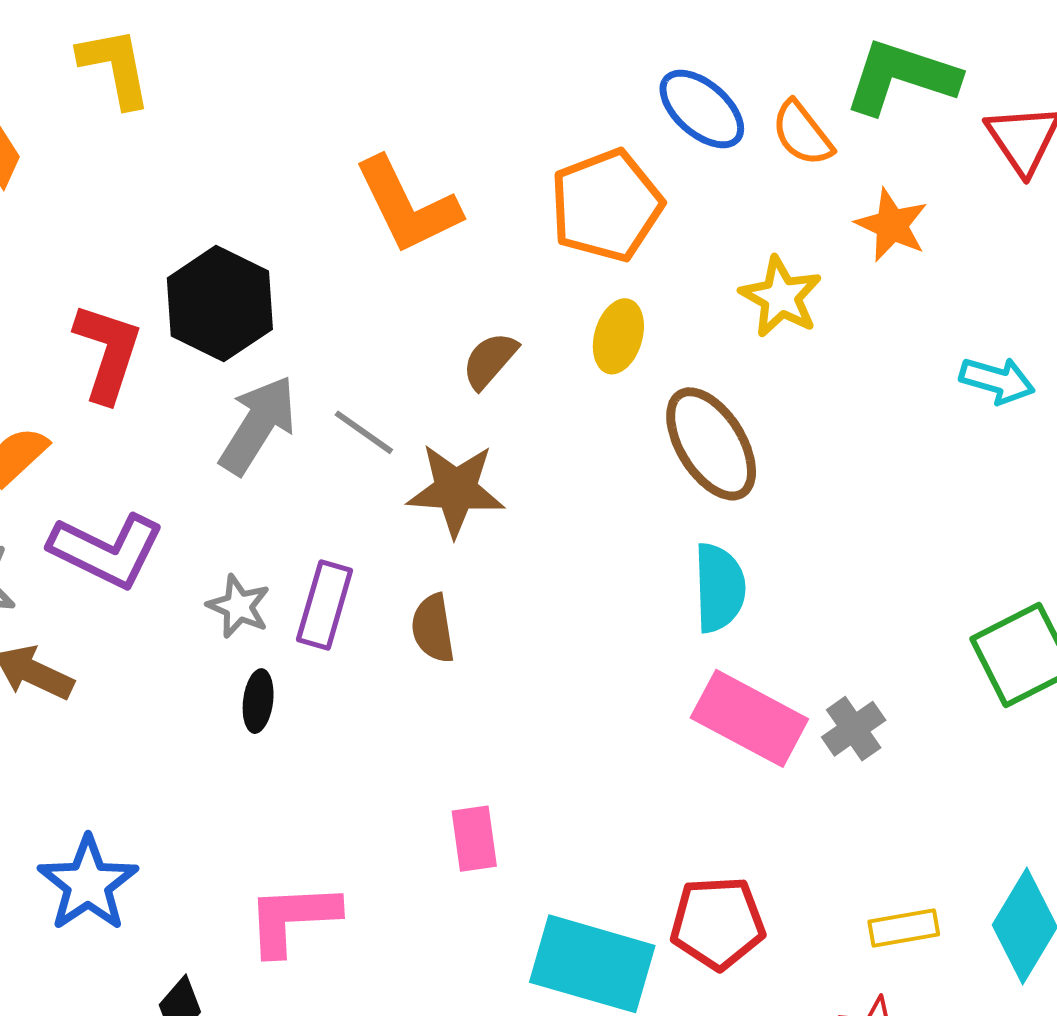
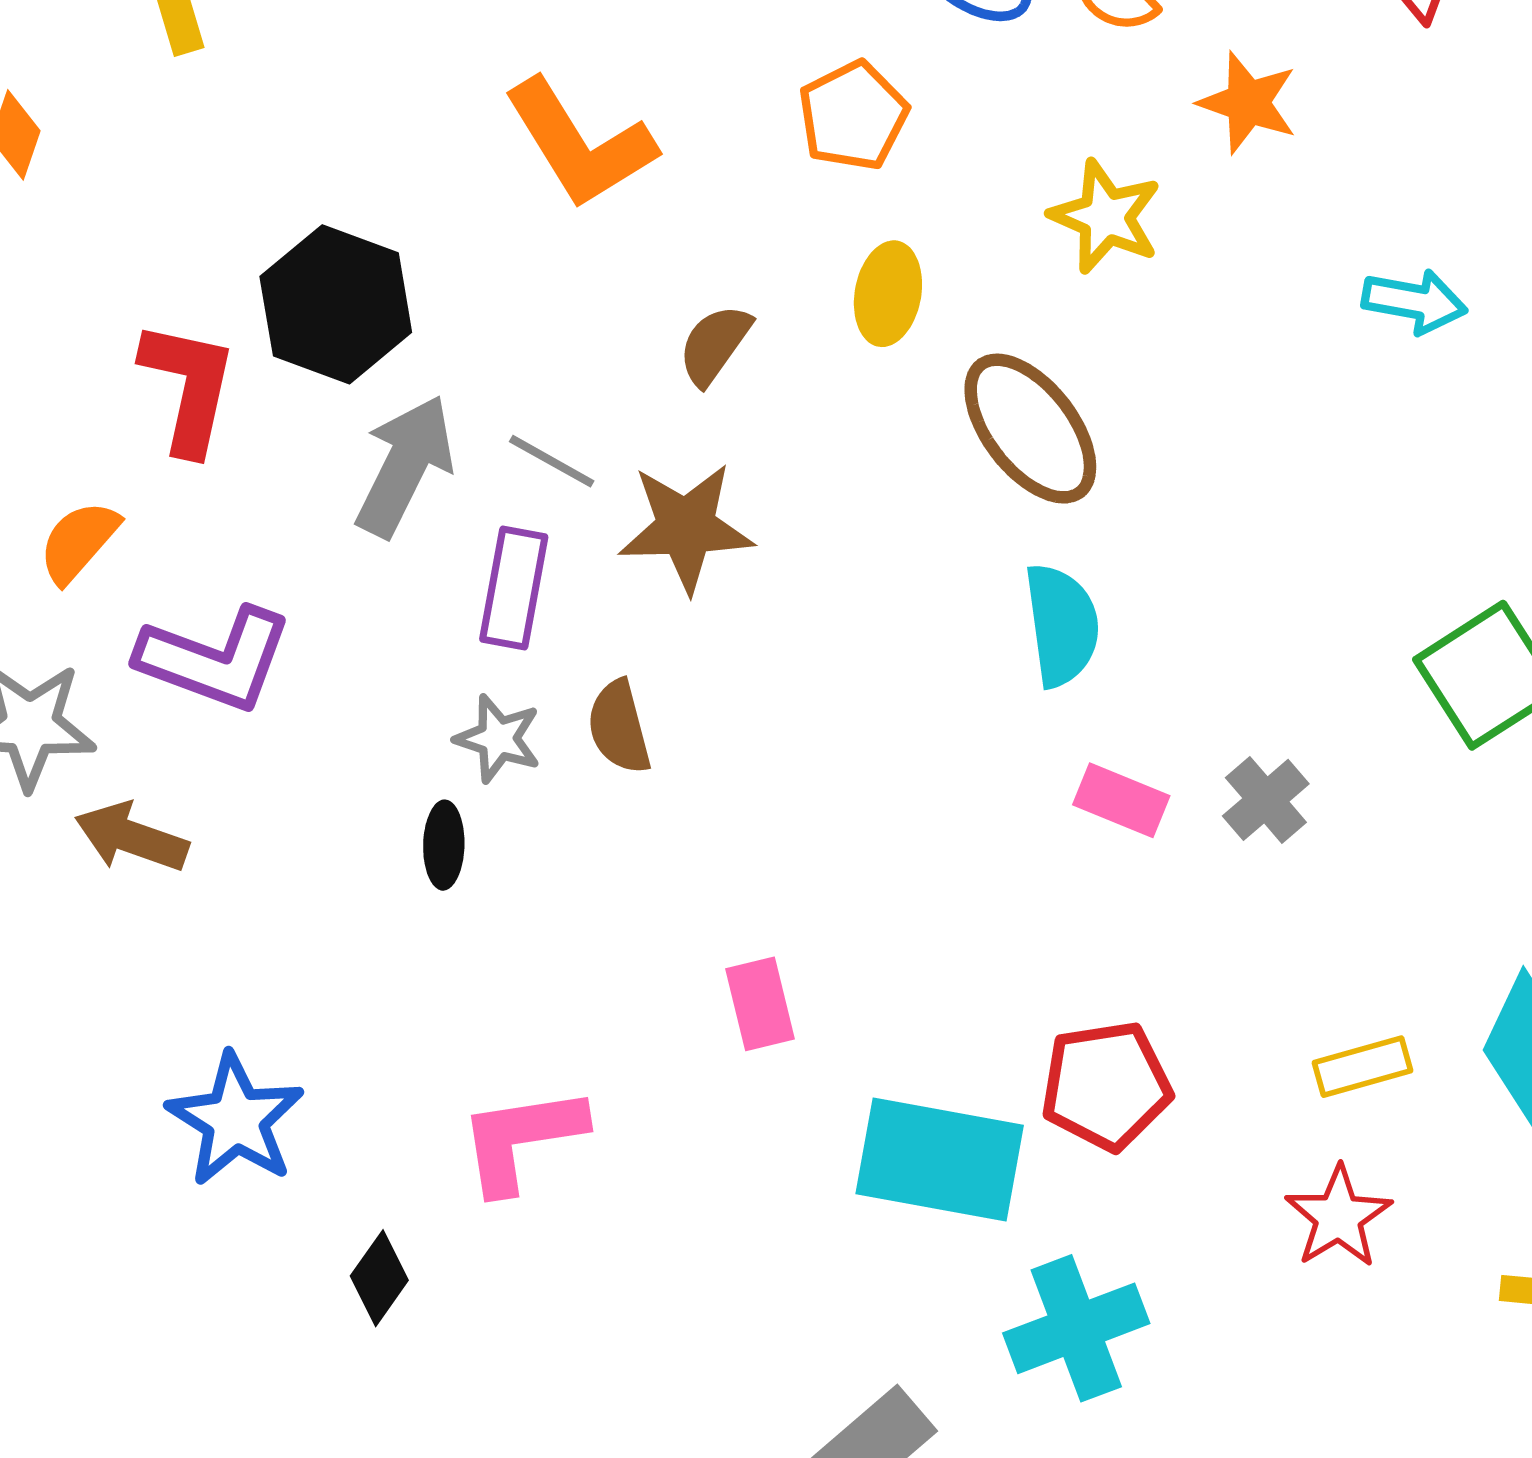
orange pentagon: (606, 206) -> (853, 116), size x0.7
purple rectangle: (325, 605) -> (514, 588), moved
gray star: (239, 606) -> (498, 739), moved
brown semicircle: (433, 628) -> (619, 727), moved
pink rectangle: (749, 718) -> (1121, 800), size x0.6

